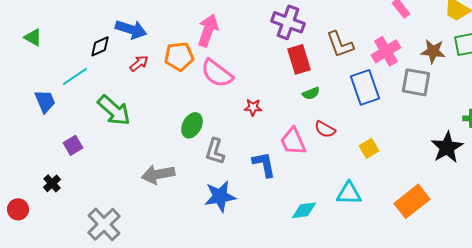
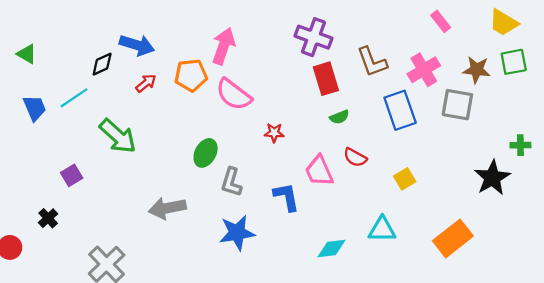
blue trapezoid: (45, 101) -> (35, 108), moved

